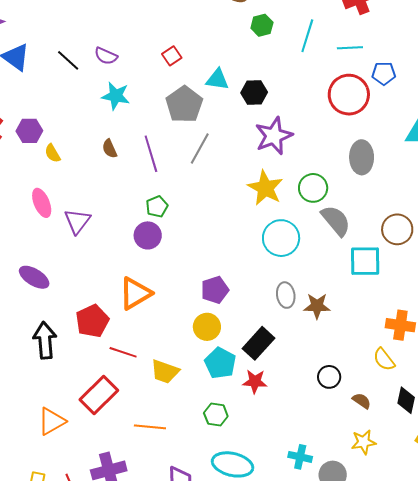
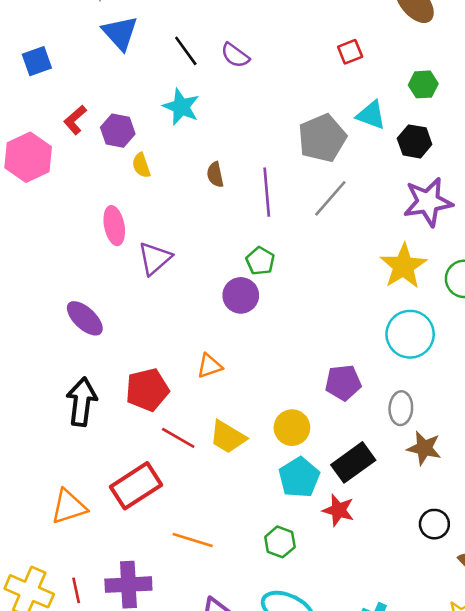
green hexagon: (262, 25) -> (423, 84), moved
red square: (172, 56) -> (350, 52), moved
cyan star: (116, 96) -> (181, 107), moved
green pentagon: (157, 207) -> (260, 261), turned -30
purple pentagon: (215, 290) -> (343, 383), moved
orange triangle: (135, 293) -> (209, 366), size x0.6
brown star: (317, 306) -> (424, 448), moved
yellow trapezoid: (165, 372) -> (228, 437), moved

